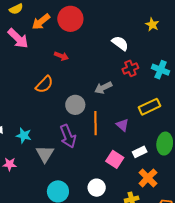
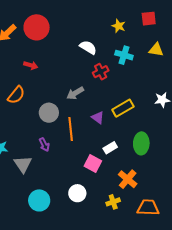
cyan cross: (161, 70) -> (124, 55), moved
purple triangle: (122, 125) -> (98, 118), moved
purple arrow: (68, 136) -> (44, 145), size x0.6
white rectangle: (140, 152) -> (110, 148), moved

